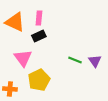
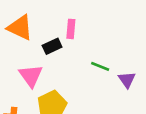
pink rectangle: (39, 18) -> (71, 29), moved
green line: (75, 60) -> (100, 66), moved

